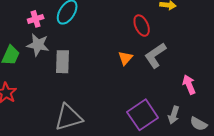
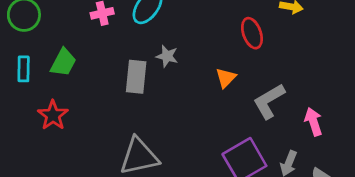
gray star: (38, 45) -> (167, 56), moved, size x0.7
gray L-shape: (155, 55) -> (269, 101), moved

